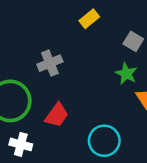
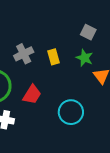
yellow rectangle: (89, 19) -> (54, 57), moved, turned -63

